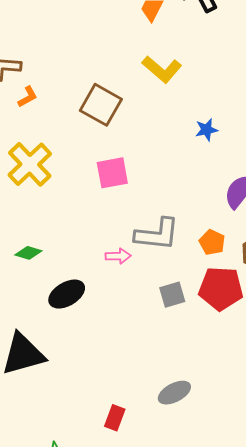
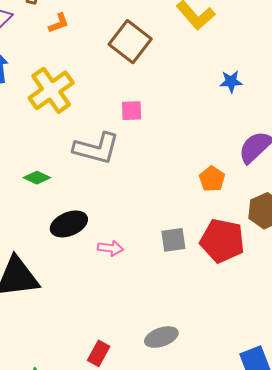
pink square: (112, 173) -> (132, 111), size x0.7
gray L-shape: (157, 234) -> (96, 148), moved
orange pentagon: (212, 242) -> (212, 179), moved
pink arrow: (118, 256) -> (110, 248), moved

